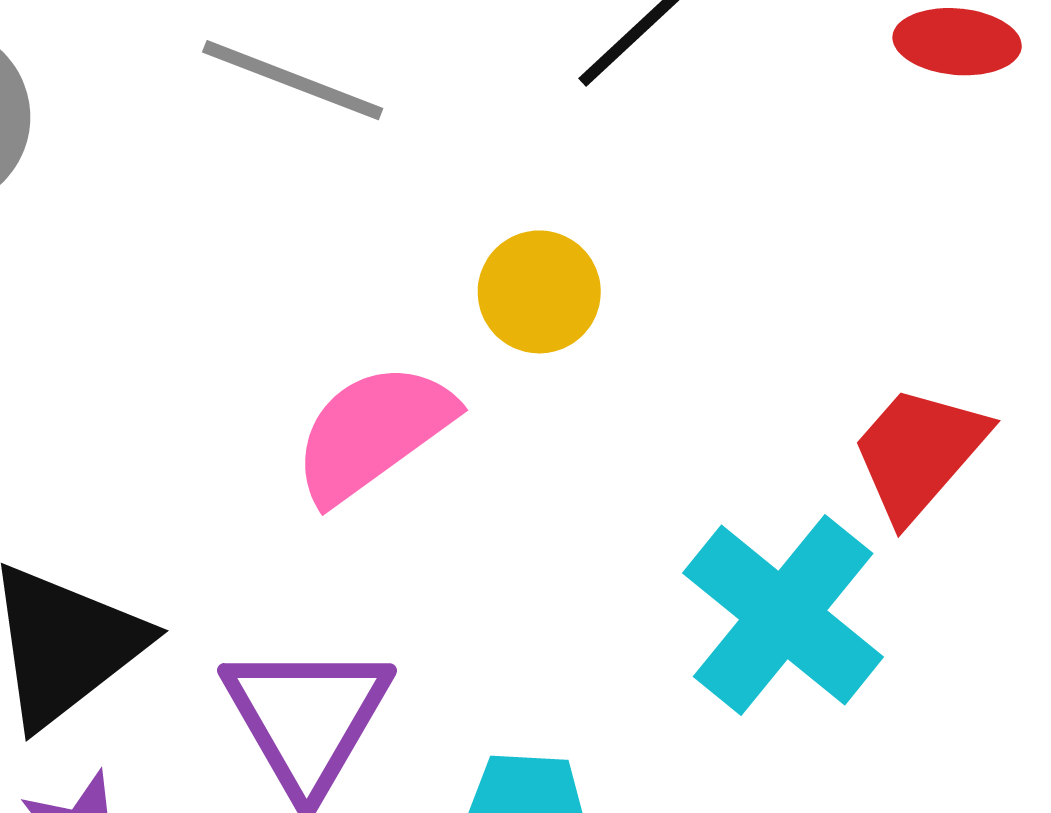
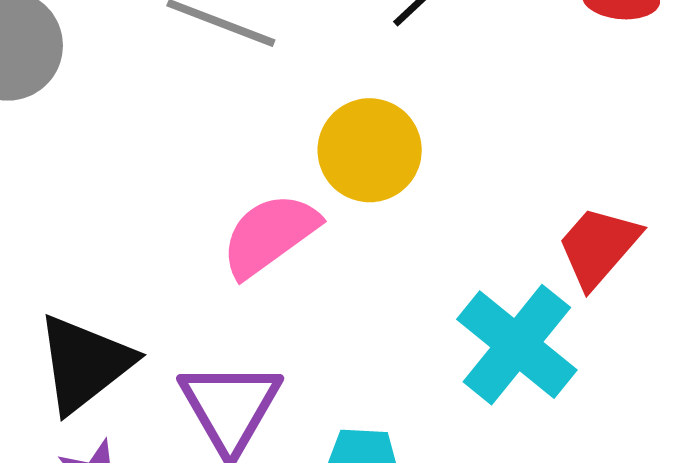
yellow circle: (539, 292) -> (370, 150), size x1.4

